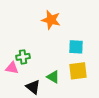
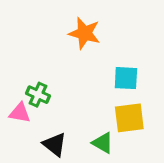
green cross: (23, 57) -> (38, 95), turned 32
green triangle: (53, 77) -> (103, 143), moved

